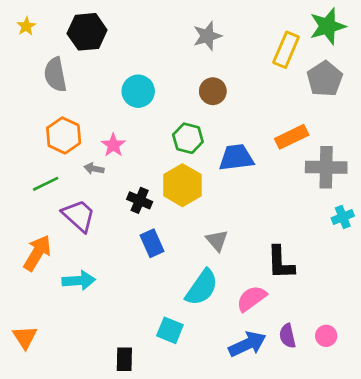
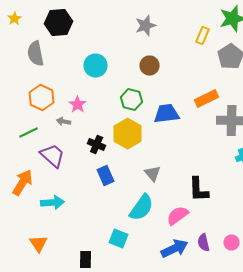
yellow rectangle: (286, 50) -> (203, 36), size x0.7
orange triangle: (25, 337) -> (39, 244), moved

